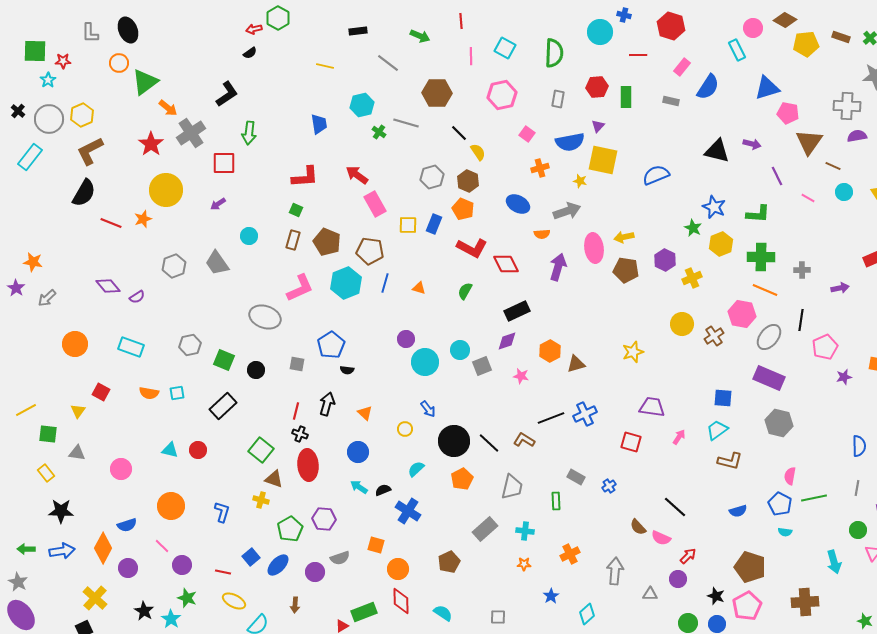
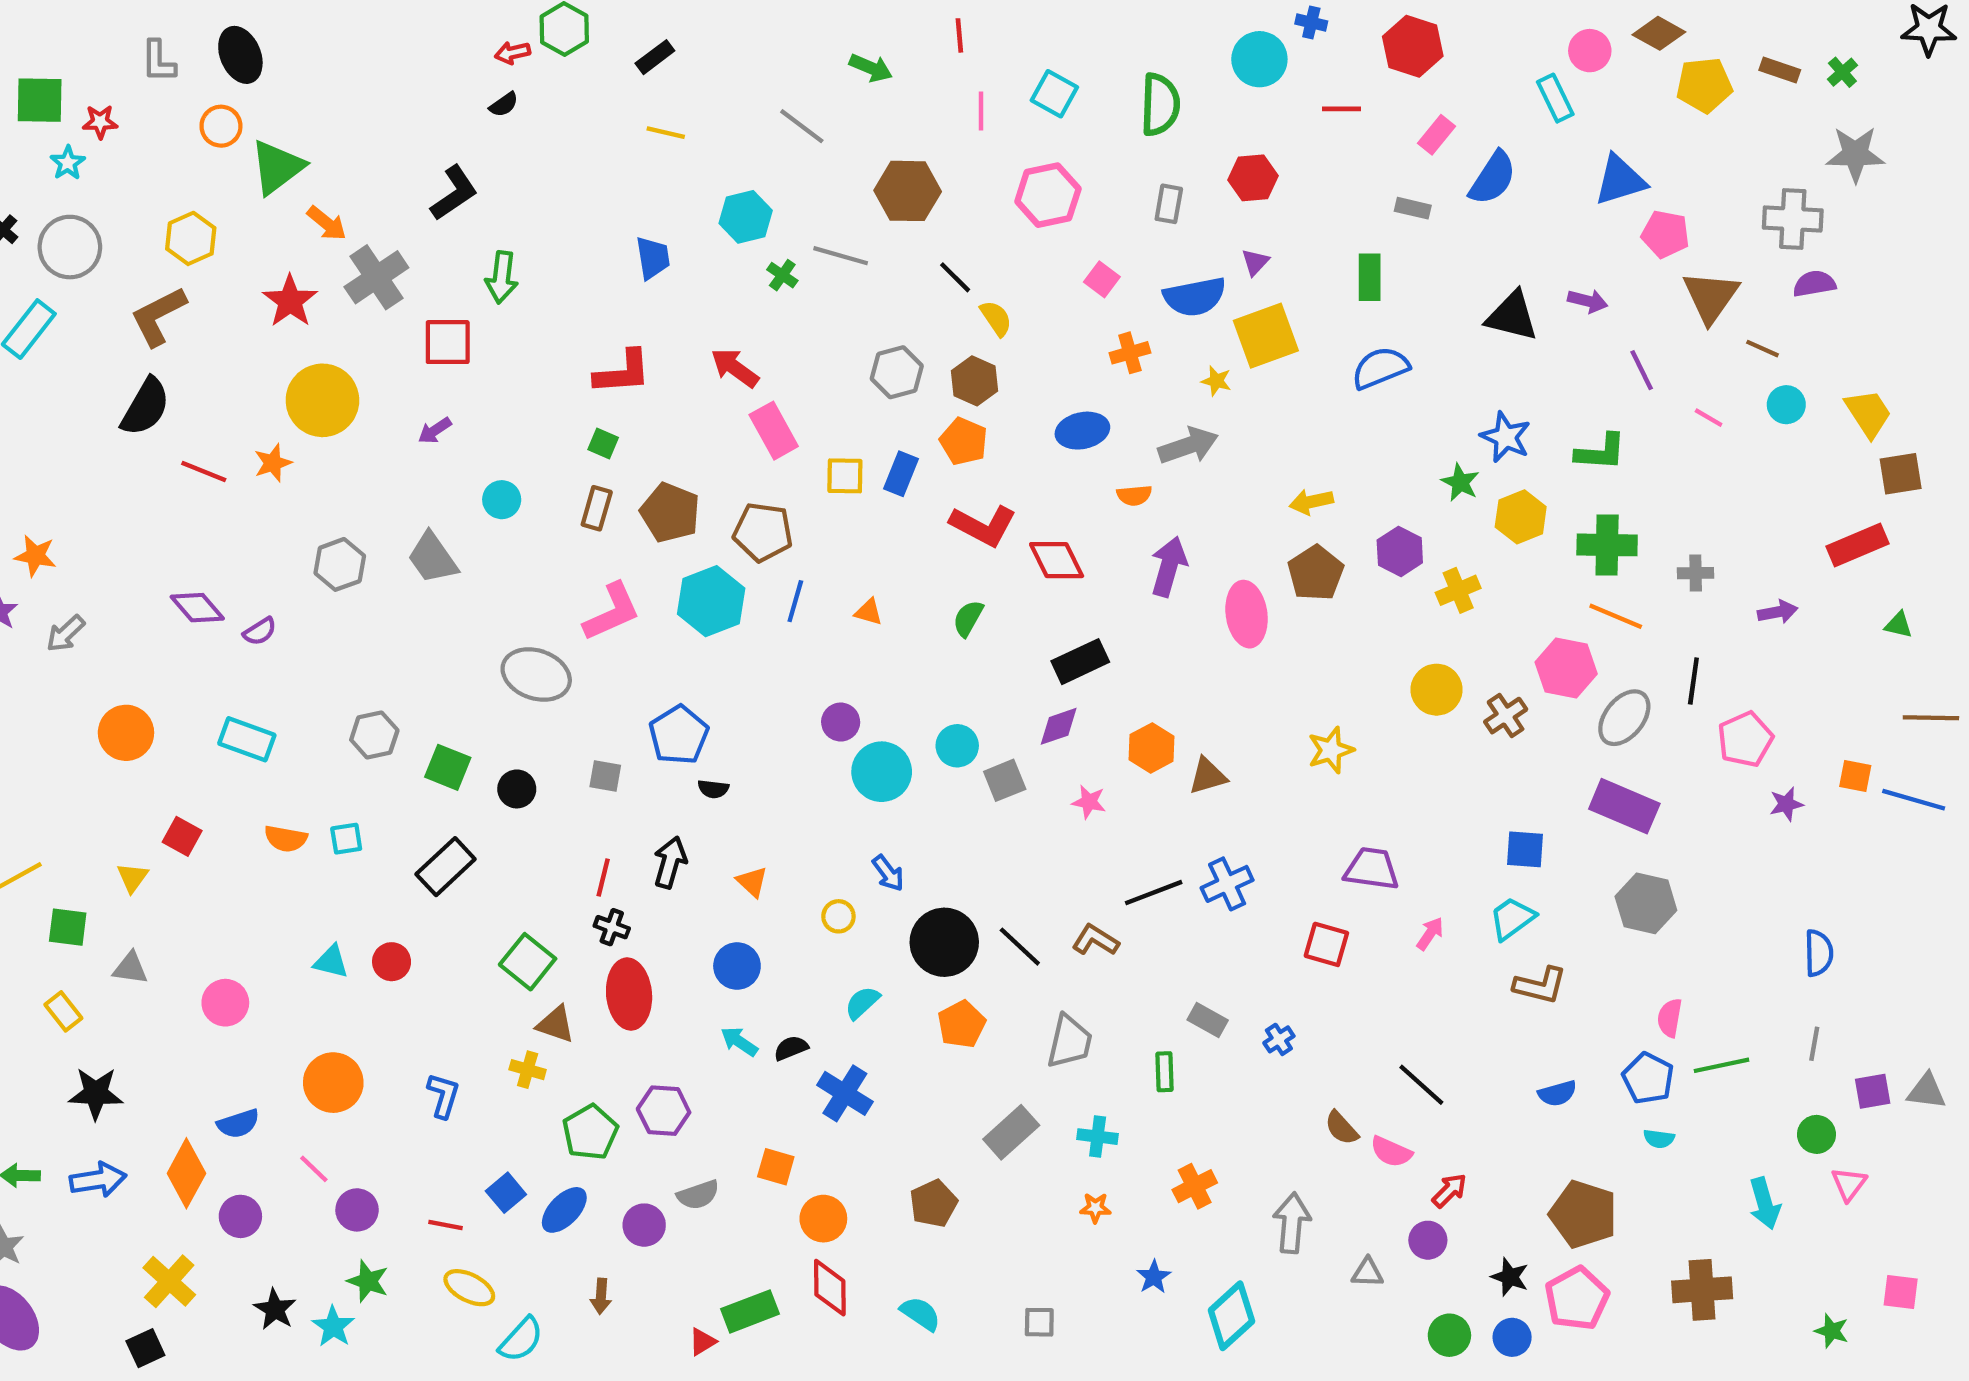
black rectangle: (358, 31) -> (655, 57), moved, turned -30
green rectangle: (626, 97) -> (1370, 277), moved
yellow hexagon: (82, 115) -> (191, 238), moved
yellow square: (603, 160) -> (1266, 336), turned -32
blue ellipse: (518, 204) -> (1082, 431), turned -40
pink ellipse: (594, 248) -> (1247, 614), moved
brown pentagon: (626, 270) -> (1316, 573), turned 30
cyan diamond: (587, 614) -> (1231, 1316), size x1.4

